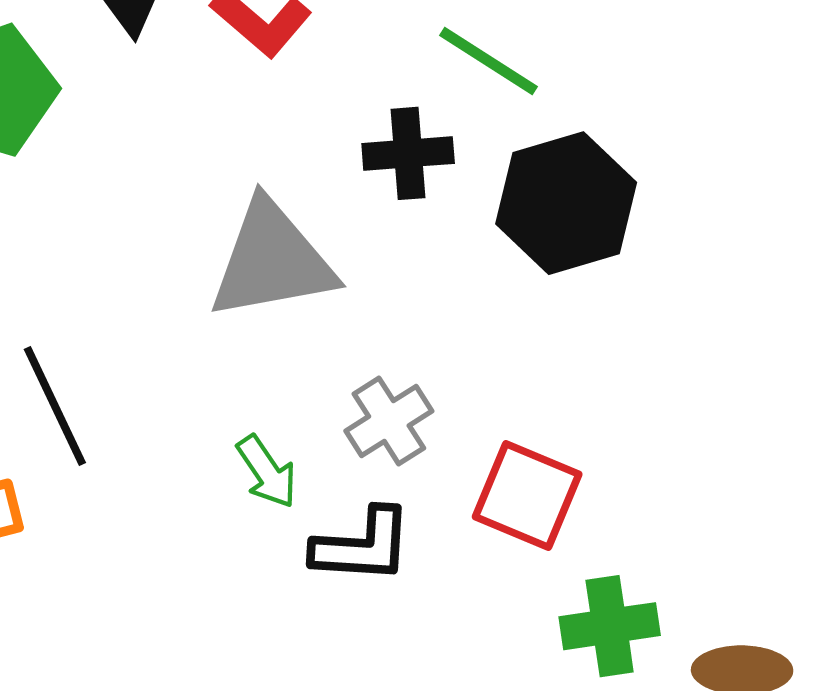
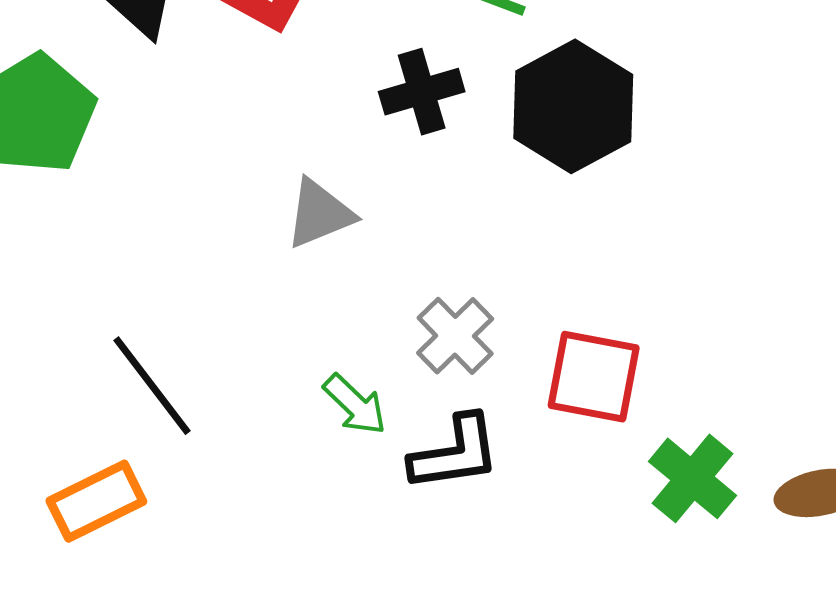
gray triangle: (272, 260) -> (320, 214), size x0.6
green cross: (610, 626) -> (692, 478), turned -30

